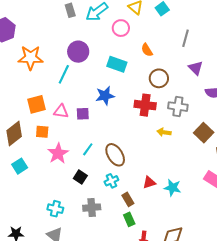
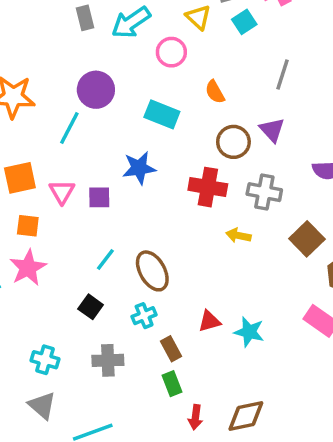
purple triangle: (196, 68) -> (272, 130), moved
pink triangle: (61, 111) -> (62, 192), turned 49
pink star: (58, 153) -> (28, 268), moved

